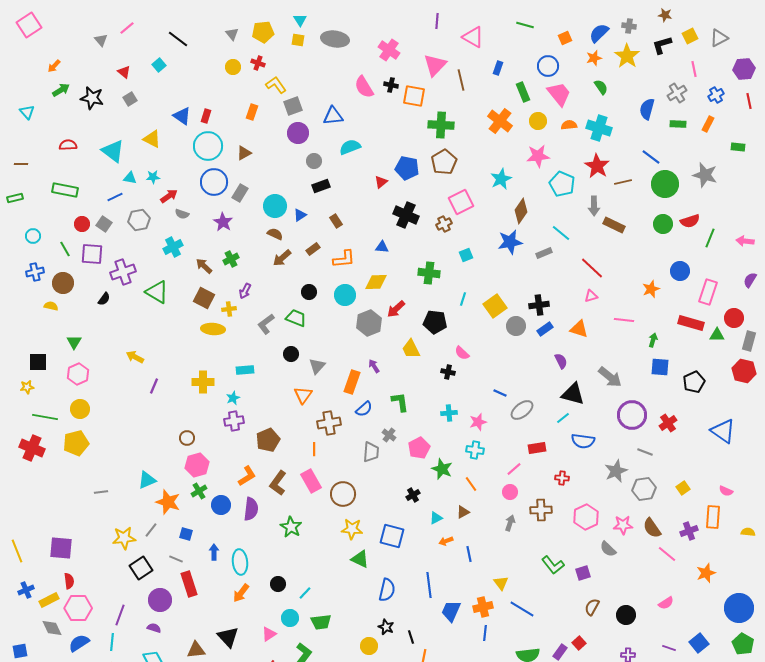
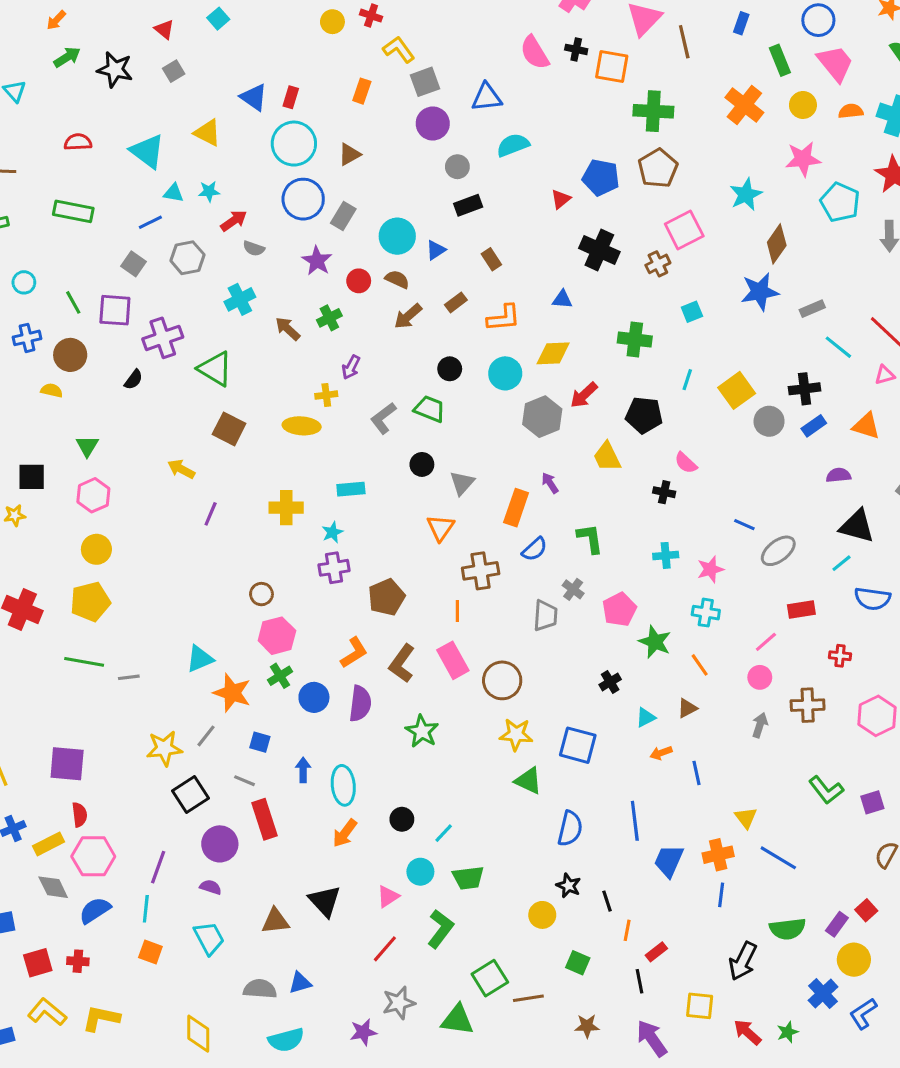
red circle: (82, 224) -> (359, 281), moved
cyan line: (561, 233) -> (838, 347), moved
brown square: (204, 298) -> (229, 429), moved
purple semicircle: (561, 361) -> (838, 475), turned -70
green line: (45, 417) -> (84, 662), moved

